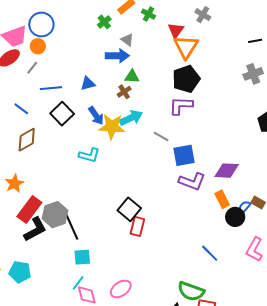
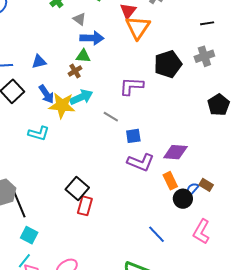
blue arrow: (117, 56) -> (92, 38), moved
black pentagon: (186, 79) -> (168, 64), moved
blue square: (184, 155) -> (133, 136), size x0.7
cyan square: (82, 257) -> (29, 235), turned 30

